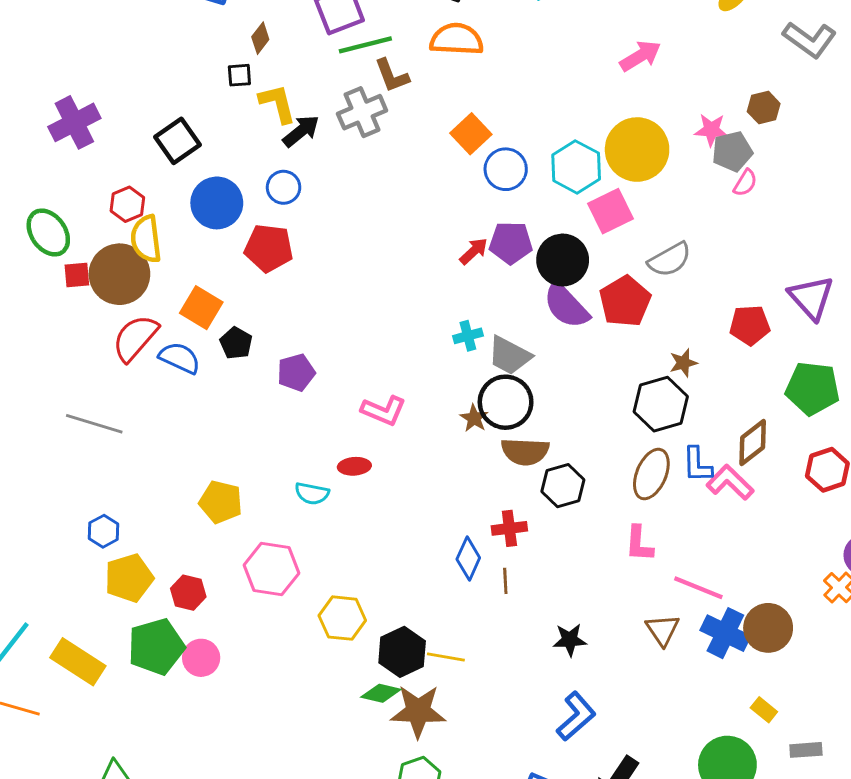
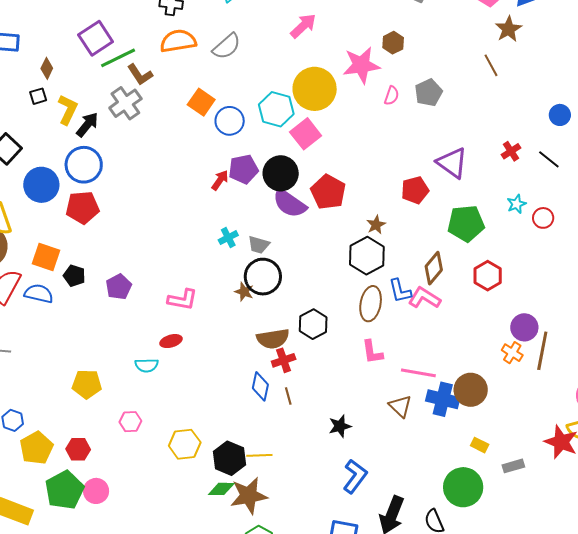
yellow L-shape: (278, 103) -> (68, 110), turned 52
pink star: (711, 130) -> (361, 65), size x1.6
gray pentagon: (732, 151) -> (429, 93), moved
blue circle: (284, 187) -> (84, 165), size x1.6
gray semicircle: (670, 260) -> (227, 46), moved
gray trapezoid: (509, 355) -> (259, 245), size x0.7
brown semicircle: (525, 452) -> (273, 339), moved
pink hexagon: (272, 569) -> (130, 422), size x0.6

